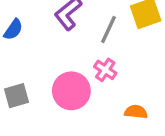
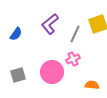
pink cross: (105, 70) -> (73, 59), turned 32

